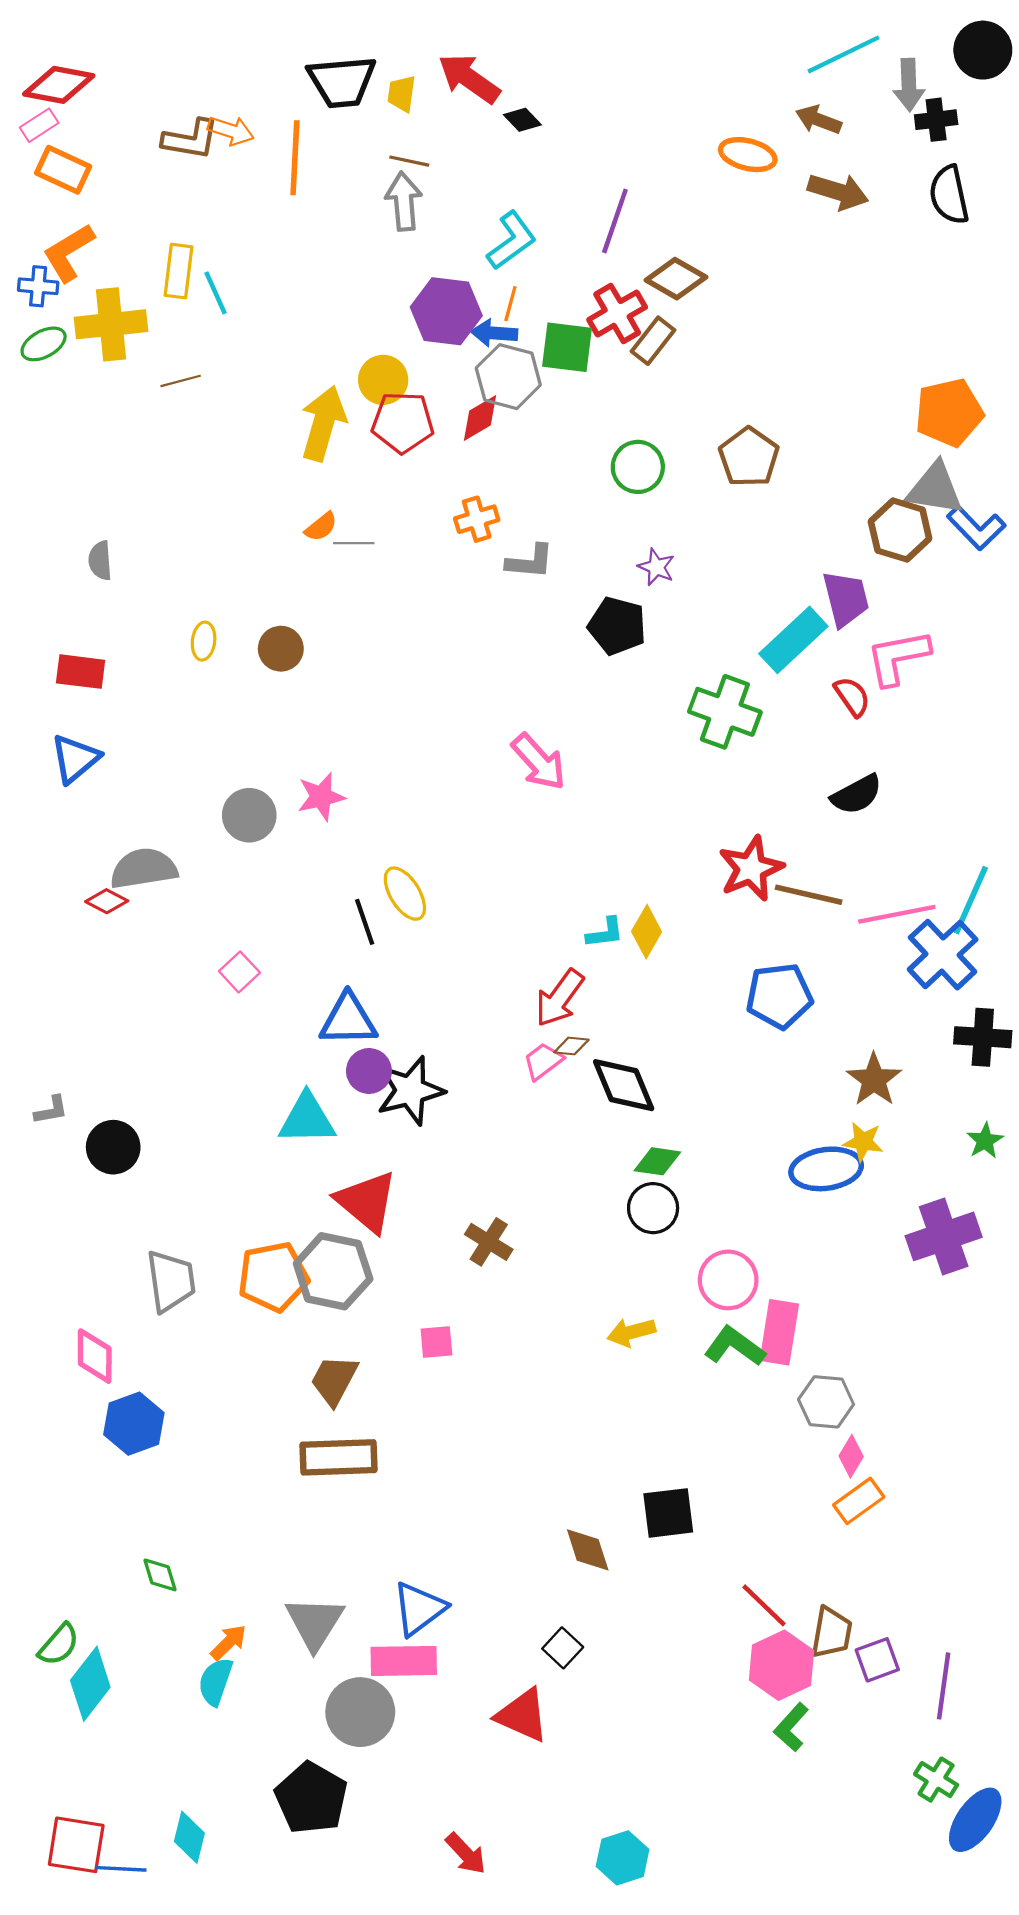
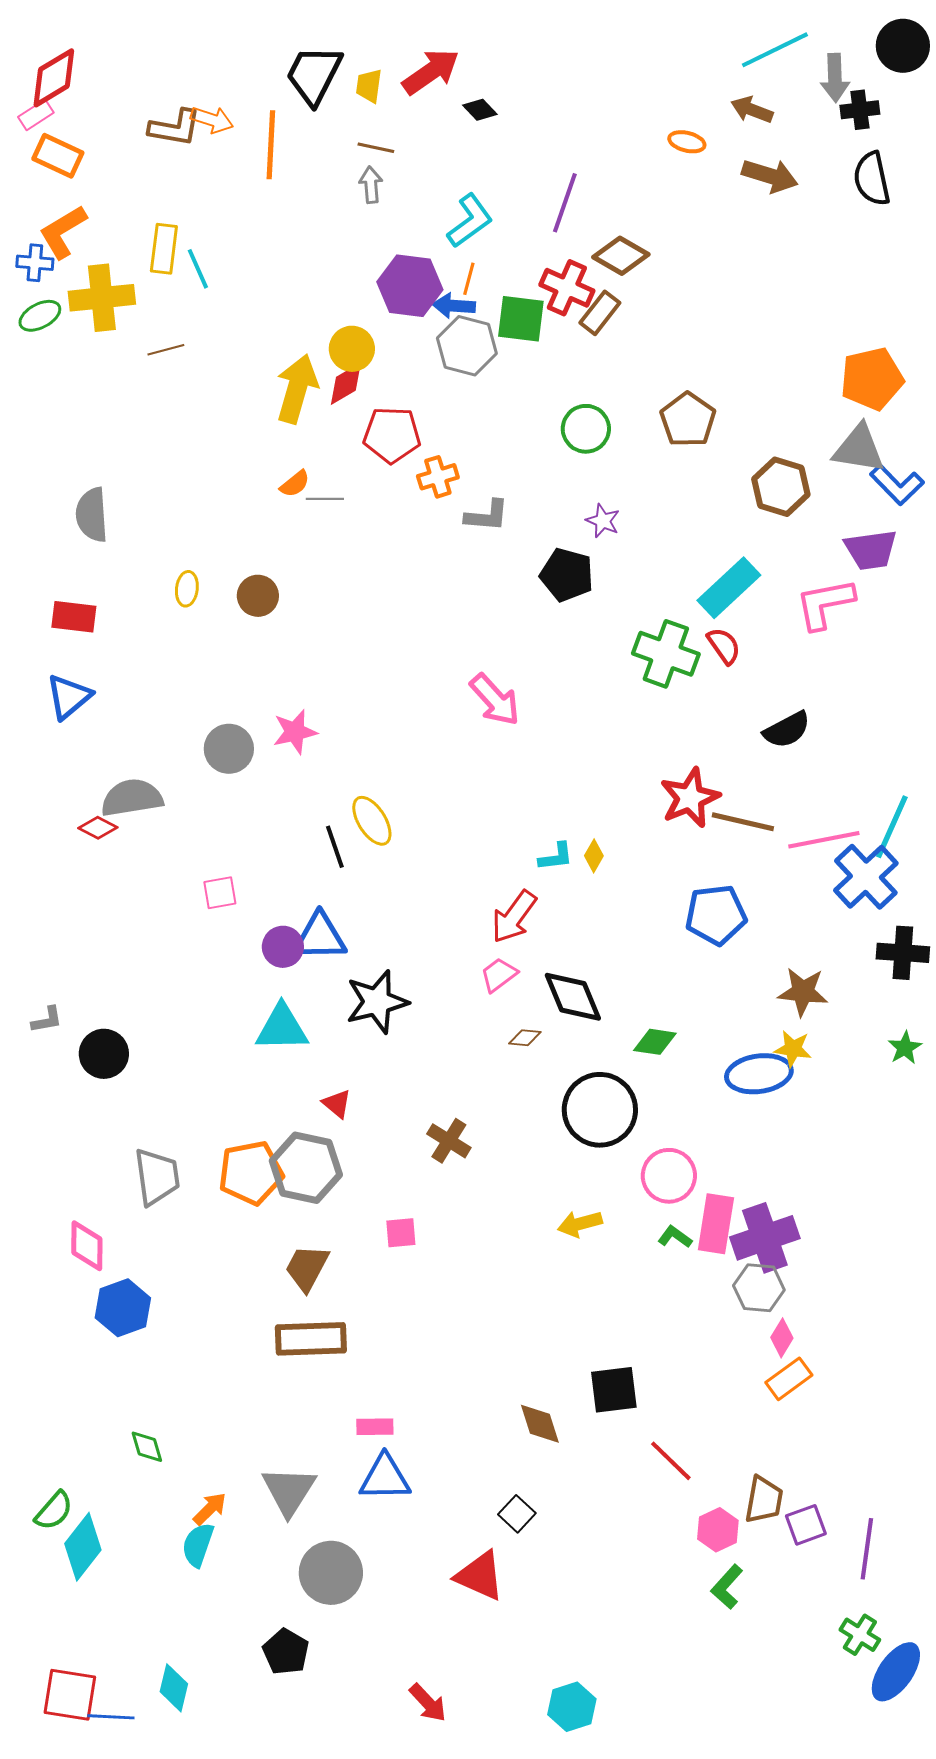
red arrow: (469, 78) -> (431, 72), turned 110
black trapezoid: (342, 82) -> (314, 75), turned 122
red diamond: (59, 85) -> (54, 78), turned -42
orange ellipse: (748, 155) -> (687, 142), size x0.7
gray arrow: (404, 201) -> (371, 185), size x0.7
red cross: (617, 313) -> (567, 288), turned -36
red diamond: (480, 418) -> (346, 384), moved
red pentagon: (403, 422) -> (392, 435), moved
brown hexagon: (900, 530) -> (781, 487), moved
gray semicircle: (100, 561) -> (92, 515), size x1.5
purple trapezoid: (846, 599) -> (871, 550), moved, turned 96
red semicircle: (852, 697) -> (724, 646), moved
yellow diamond: (647, 932) -> (594, 856), size x0.7
pink square: (239, 972) -> (220, 893), turned 33
brown diamond: (571, 1046) -> (525, 1038), moved
purple circle: (369, 1071) -> (283, 947), moved
brown star: (874, 1080) -> (803, 992), turned -30
green diamond: (657, 1161) -> (655, 1042), moved
red triangle: (367, 1202) -> (337, 1104), size x0.5
black circle: (653, 1208) -> (600, 1110), size x1.6
purple cross: (944, 1236) -> (765, 1238), moved
green L-shape: (735, 1346) -> (675, 1237), size x0.6
red line: (764, 1605) -> (671, 1461), moved
blue triangle: (419, 1609) -> (385, 1478), turned 36
pink rectangle: (404, 1661) -> (375, 1427), moved, size x0.6
pink hexagon: (781, 1665) -> (718, 1530), size x0.7
black pentagon: (311, 1798) -> (286, 1652), size x0.7

